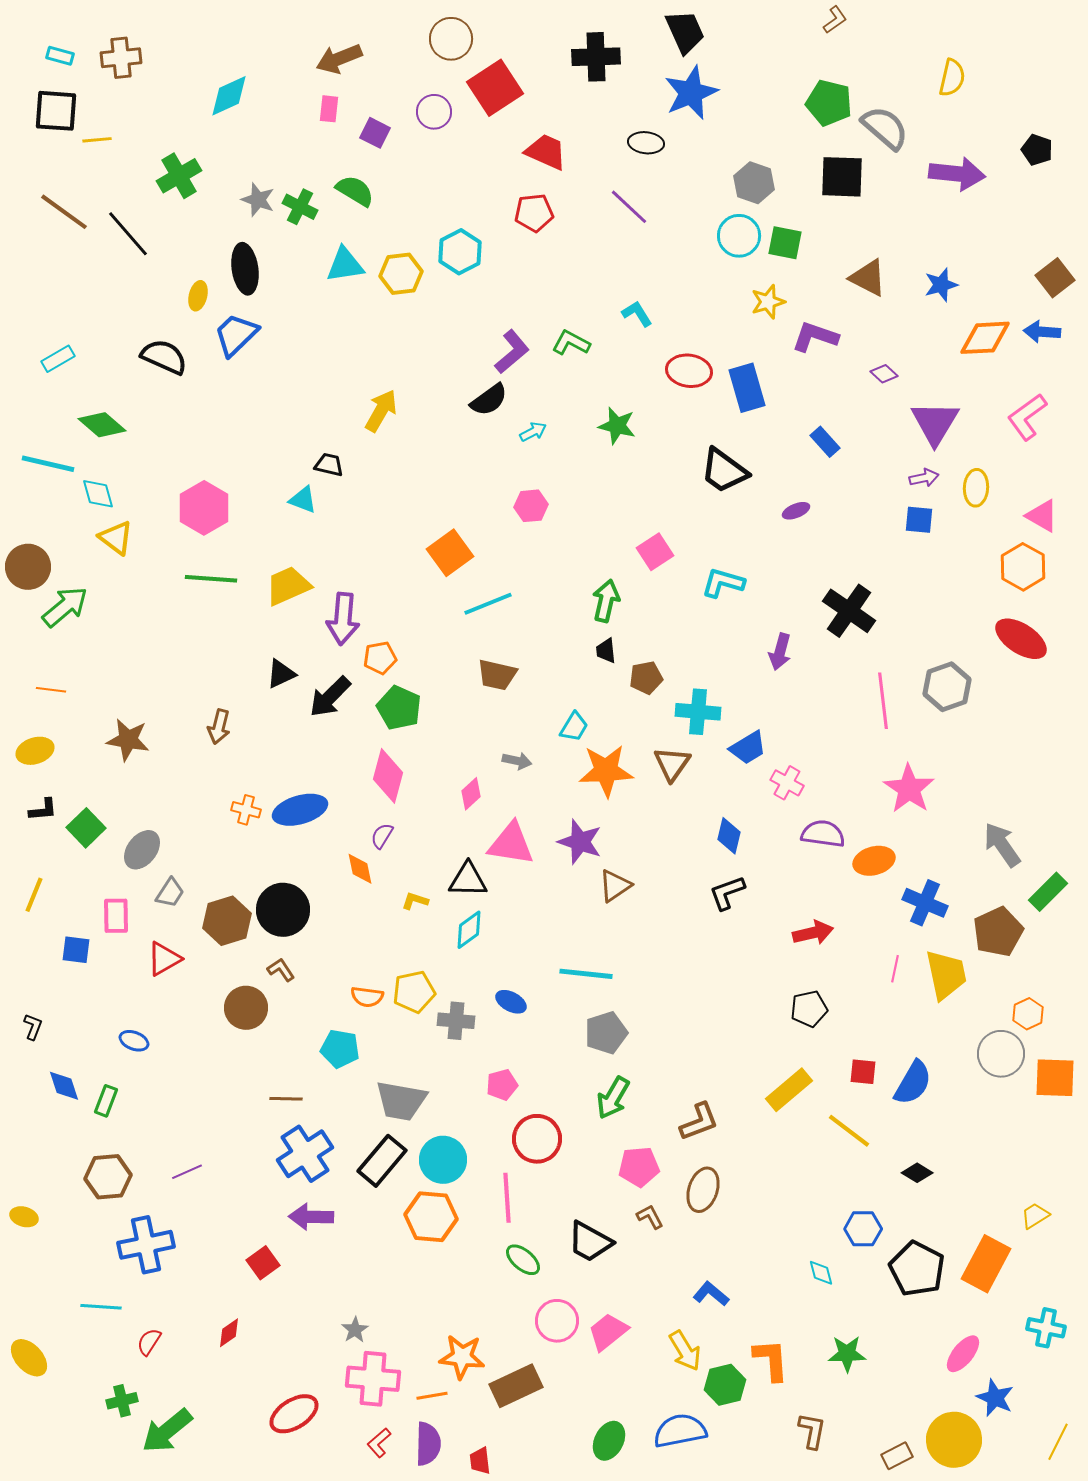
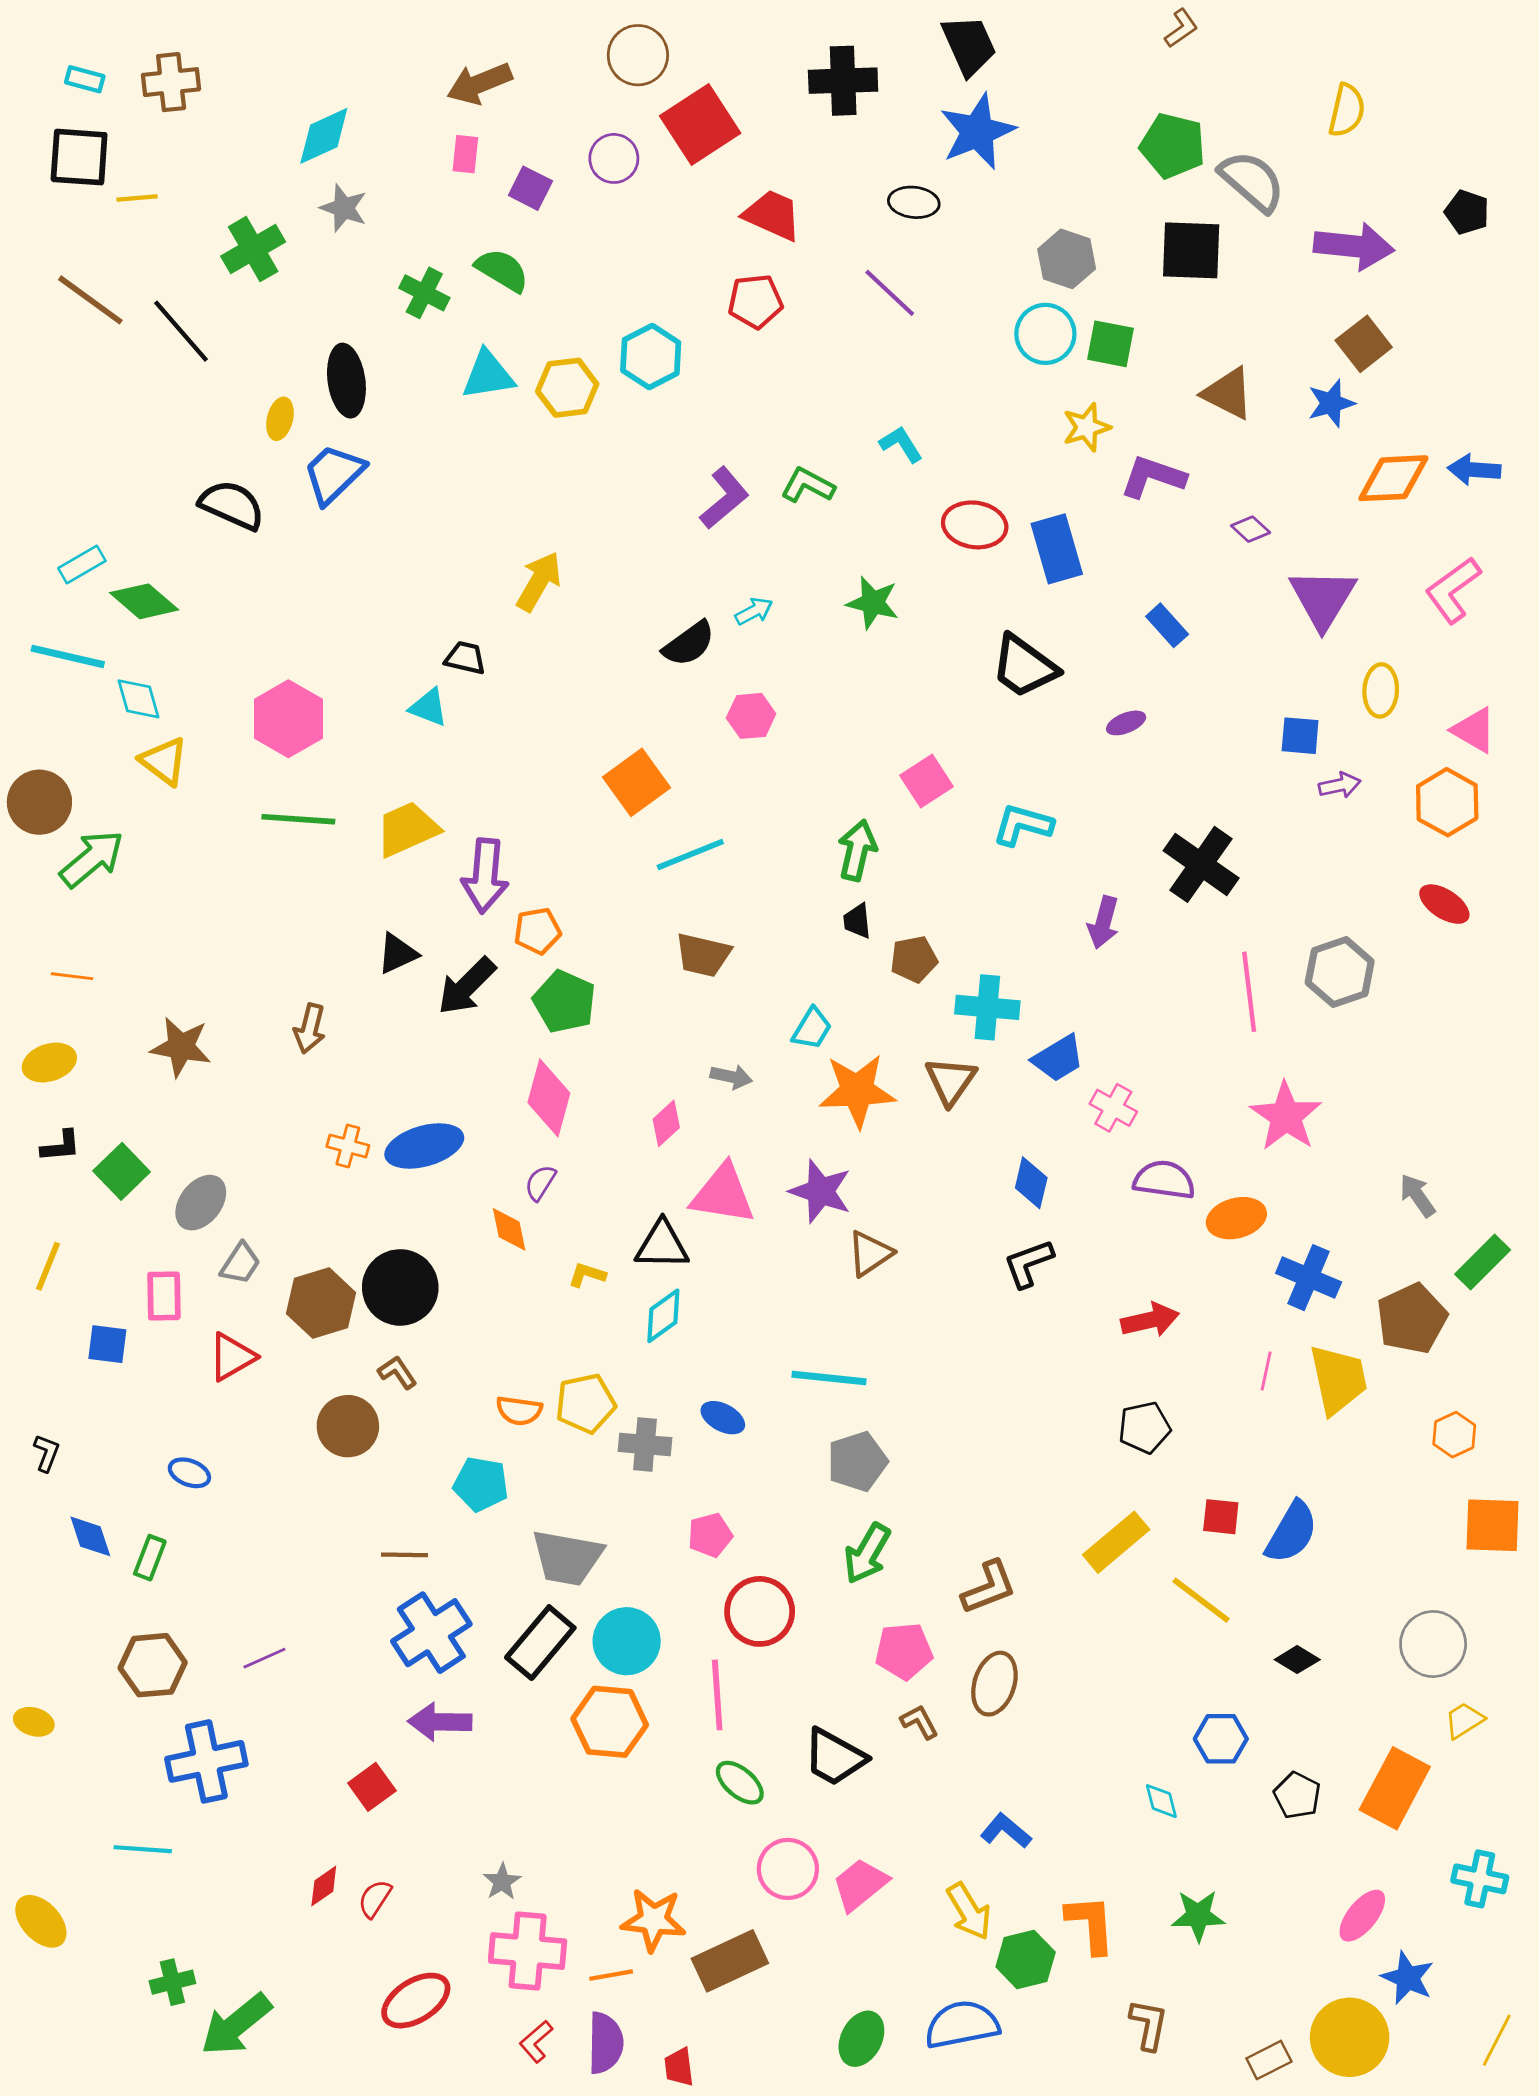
gray star: (258, 200) -> (344, 208), moved
brown square: (1055, 278) -> (1364, 344), moved
cyan rectangle: (58, 359) -> (82, 565), moved
black semicircle: (489, 400) -> (689, 644), moved
purple arrow: (924, 478) -> (1340, 785), moved
red ellipse: (1021, 639) -> (1444, 904), size x0.7
gray arrow: (1002, 845) -> (1417, 1196), size x0.7
gray circle: (1001, 1054) -> (1433, 1644), moved
black pentagon: (917, 1269) -> (1297, 1795), size x0.6
red semicircle: (149, 1342) -> (375, 1899), moved

